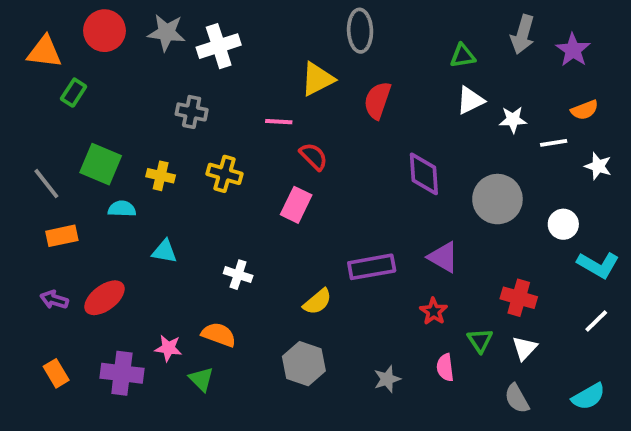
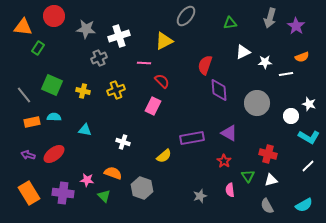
gray ellipse: (360, 31) -> (186, 16), turned 40
gray star: (166, 33) -> (86, 29), moved
white cross: (219, 46) -> (119, 36), moved
green triangle: (463, 56) -> (230, 23), moved
red semicircle: (377, 100) -> (205, 65), moved
gray cross: (192, 112) -> (99, 58), turned -35
white star: (598, 166) -> (309, 104), moved
yellow cross: (225, 174) -> (116, 90), turned -36
cyan semicircle: (122, 209) -> (54, 117), moved
white triangle: (525, 348) -> (271, 180), turned 32
gray hexagon: (304, 364) -> (142, 188), moved
orange rectangle: (56, 373) -> (29, 193), size x1.6

